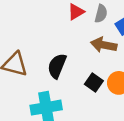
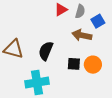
black square: (94, 82) -> (74, 64), turned -32

